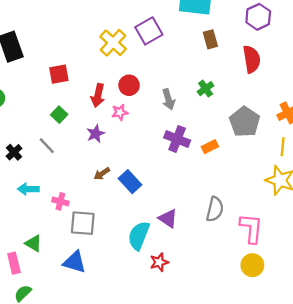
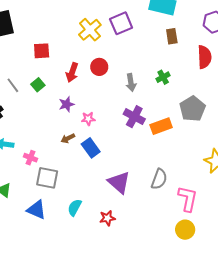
pink star: (120, 112) -> (88, 119), moved
gray line: (47, 146) -> (13, 85), moved
orange rectangle: (210, 147) -> (161, 126), size x1.5
purple triangle: (168, 218) -> (119, 182), size x1.4
cyan semicircle: (139, 236) -> (75, 207), moved, size x0.7

